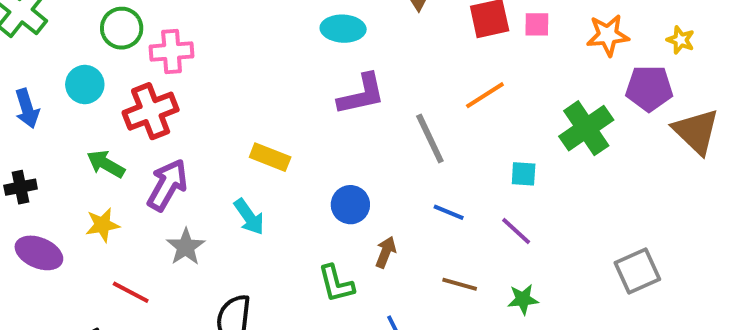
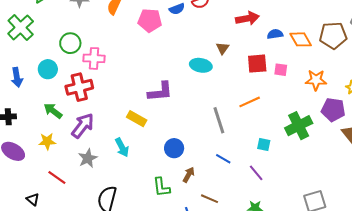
cyan ellipse: (343, 29) -> (201, 65), moved
purple L-shape: (361, 94) -> (160, 92), moved
brown line: (460, 284) -> (210, 199), moved

